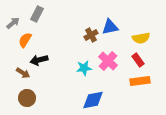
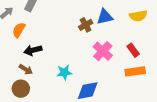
yellow semicircle: (141, 38) -> (138, 16), moved
cyan star: (84, 68) -> (64, 72), moved
brown arrow: (23, 73) -> (26, 69), moved

